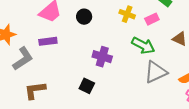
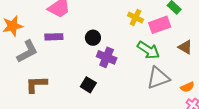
black circle: (84, 17) -> (93, 38), moved
pink rectangle: (152, 19) -> (160, 25), size x1.5

